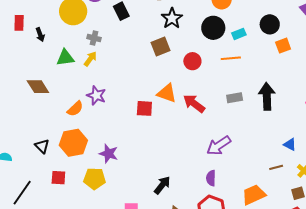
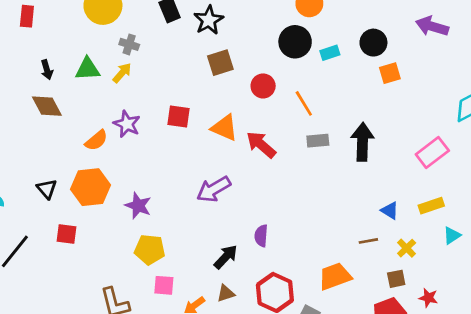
black star: (172, 18) -> (209, 20), moved
black arrow: (40, 35) -> (47, 70), moved
orange line: (231, 58) -> (304, 103), moved, turned 60
red square: (144, 108) -> (178, 116), moved
purple arrow: (219, 146) -> (214, 189), moved
purple semicircle: (211, 178) -> (261, 236), moved
yellow pentagon: (95, 179) -> (150, 249), moved
black arrow: (162, 185) -> (226, 257), moved

